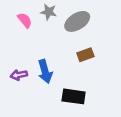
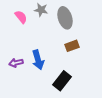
gray ellipse: (77, 21) -> (65, 18), turned -75
black rectangle: (74, 96) -> (62, 81), turned -60

